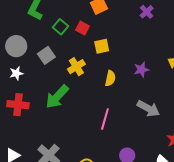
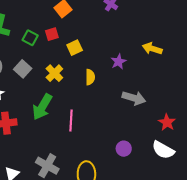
red square: (82, 28) -> (52, 34), turned -32
pink line: (105, 119) -> (71, 121), moved

